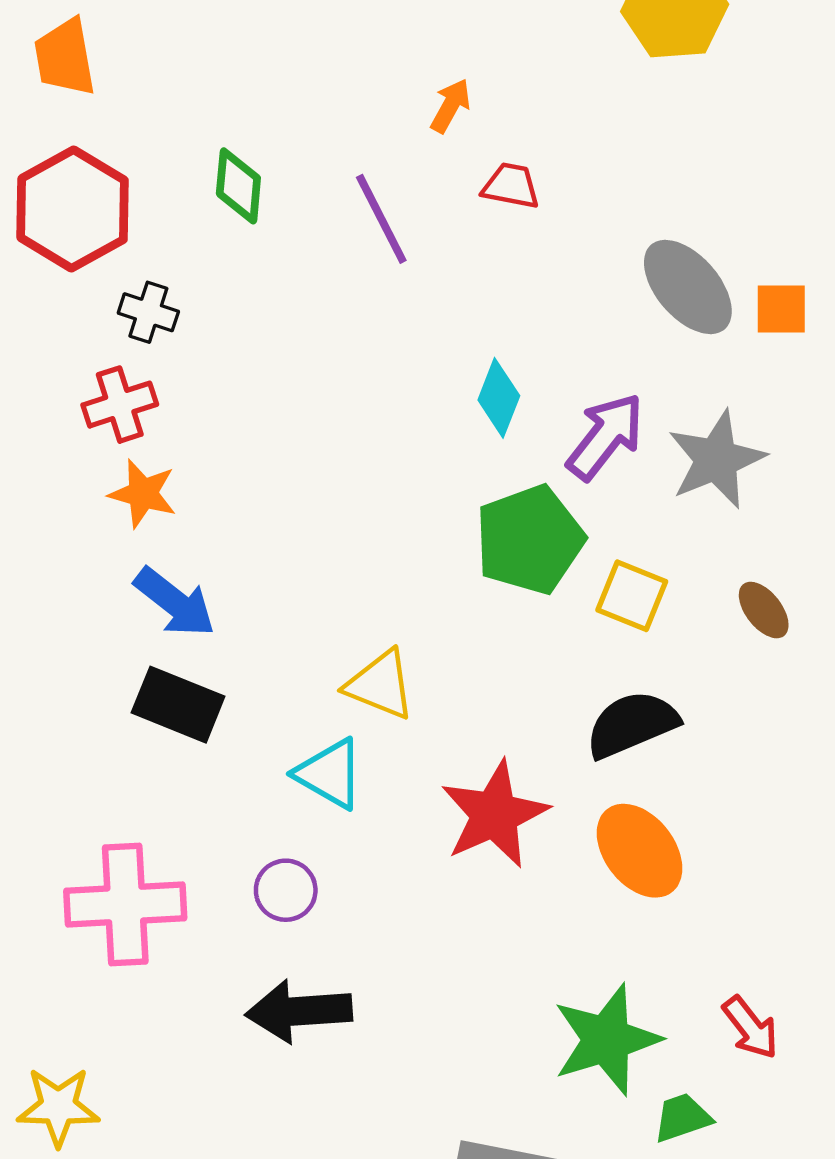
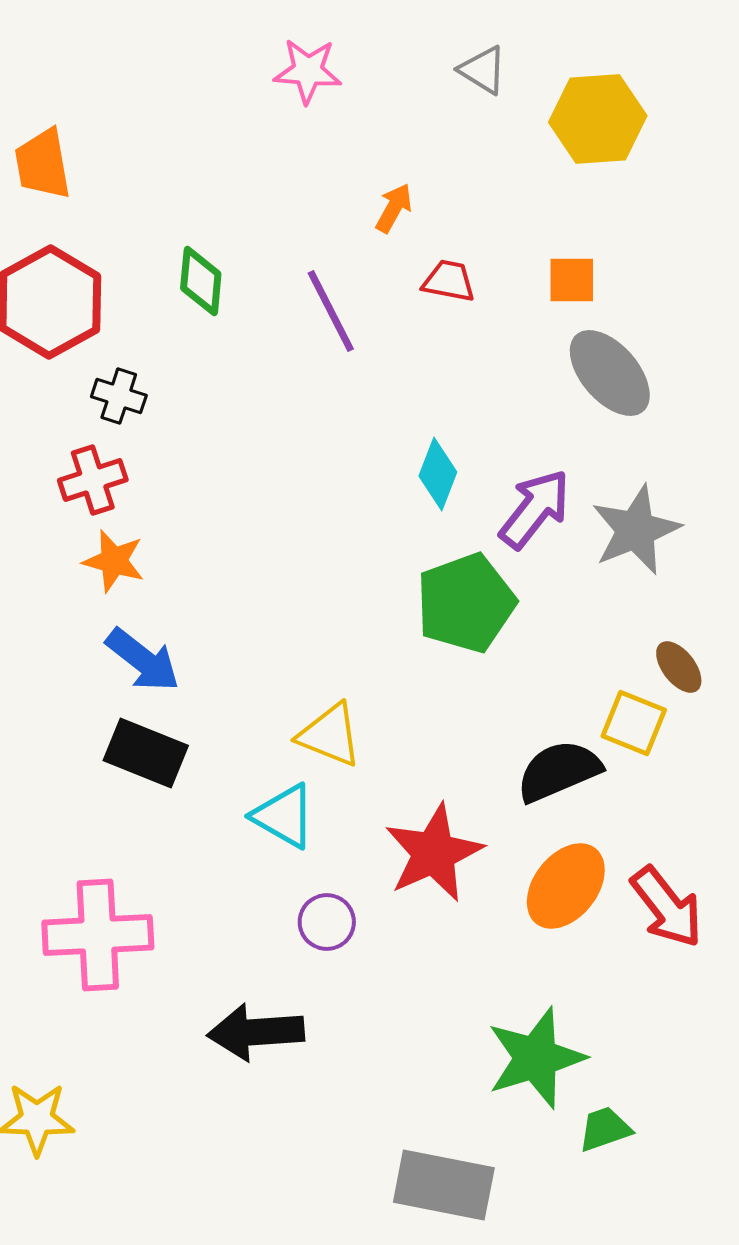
orange square: (781, 309) -> (572, 280), moved
yellow square: (632, 596) -> (634, 723), moved
orange ellipse: (640, 851) -> (566, 886), turned 76
purple circle: (286, 890) -> (327, 922), moved
red arrow: (750, 1028) -> (667, 907), moved, size x1.4

